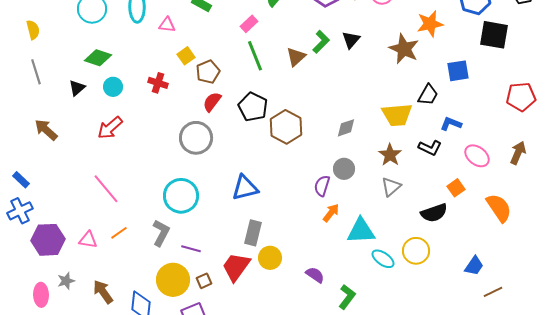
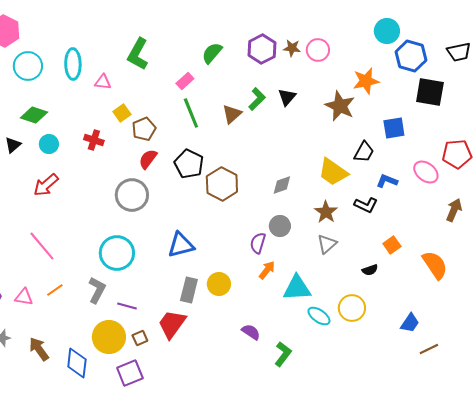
yellow trapezoid: (397, 115) -> (333, 172), turned 40
pink ellipse: (477, 156) -> (426, 172), moved
black semicircle: (434, 213) -> (370, 270), size x0.6
yellow circle: (270, 258) -> (219, 284), moved

